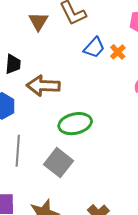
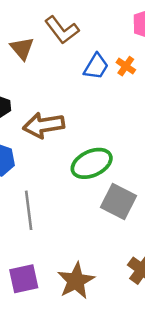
gray square: (58, 163) -> (119, 202), moved

